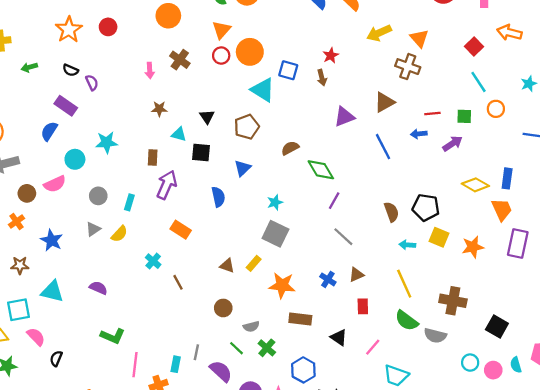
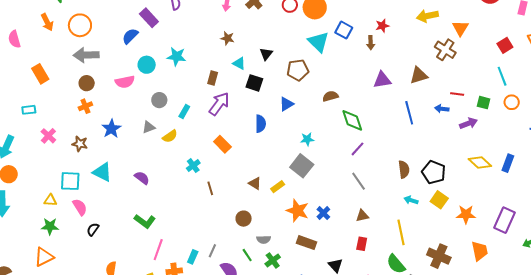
brown circle: (27, 193) -> (87, 83), moved
orange trapezoid: (502, 209) -> (480, 251), moved
blue cross: (328, 279) -> (323, 213), moved

